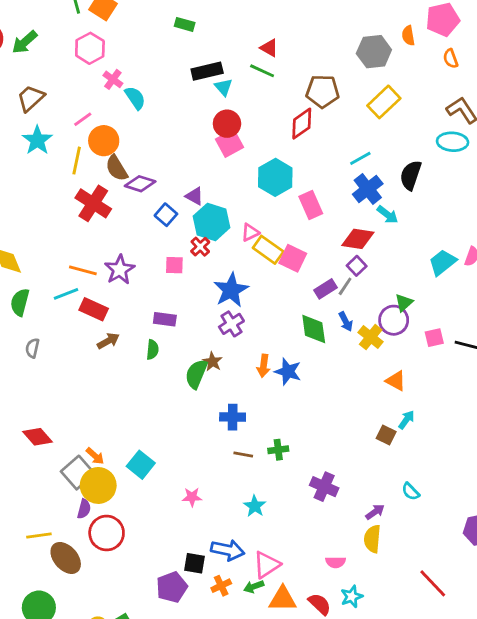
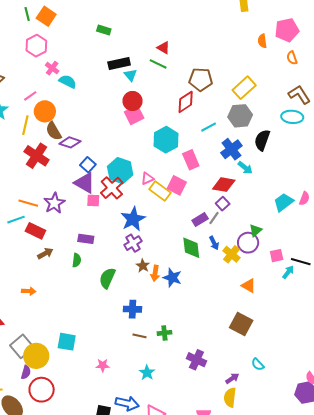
gray hexagon: (374, 52) -> (240, 116), moved
cyan semicircle: (135, 98) -> (68, 81), turned -30
cyan line: (360, 158) -> (209, 127), moved
purple triangle: (194, 196) -> (85, 183), moved, size x1.6
red cross: (200, 247) -> (112, 188), size x1.6
pink square: (293, 258) -> (177, 185), moved
brown star: (212, 362) -> (143, 266), moved
cyan arrow: (406, 420) -> (288, 272), moved
brown square: (386, 435) -> (241, 324), size x1.6
orange arrow: (95, 456) -> (29, 291), moved, turned -40
cyan square: (141, 465) -> (67, 342), turned -30

